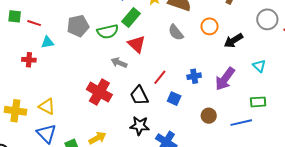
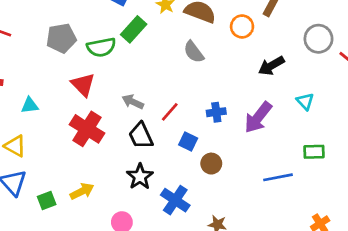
orange circle: (210, 26) -> (242, 26), moved
cyan triangle: (47, 42) -> (30, 105), moved
red triangle: (137, 44) -> (83, 85), moved
gray arrow: (119, 63) -> (133, 102), moved
green rectangle: (258, 102) -> (314, 152), moved
brown circle: (209, 116) -> (211, 164), moved
black star: (140, 126) -> (140, 177), turned 30

